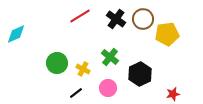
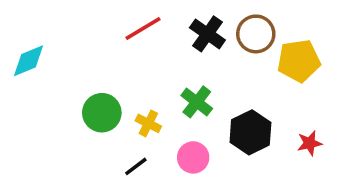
red star: (173, 94) -> (309, 143), moved

